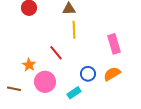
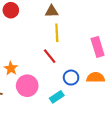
red line: (56, 53) -> (50, 56), moved
orange semicircle: (112, 74) -> (96, 78), turned 30

